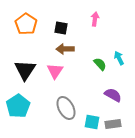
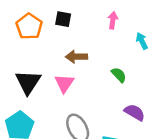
black square: (61, 28) -> (63, 19), moved
cyan arrow: (119, 58) -> (142, 41), moved

